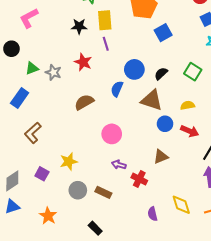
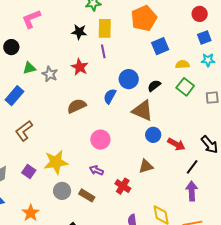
yellow semicircle: (188, 105) -> (182, 64), moved
yellow star: (69, 162) -> (56, 162), size x1.4
purple arrow: (119, 165) -> (96, 170), moved

